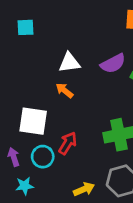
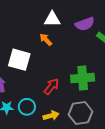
red arrow: (68, 143) -> (51, 87), moved
cyan circle: (43, 157) -> (27, 107), moved

